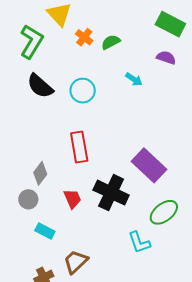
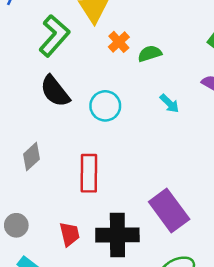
gray diamond: (40, 173) -> (31, 157), moved
black cross: (111, 193) -> (117, 235), turned -36

